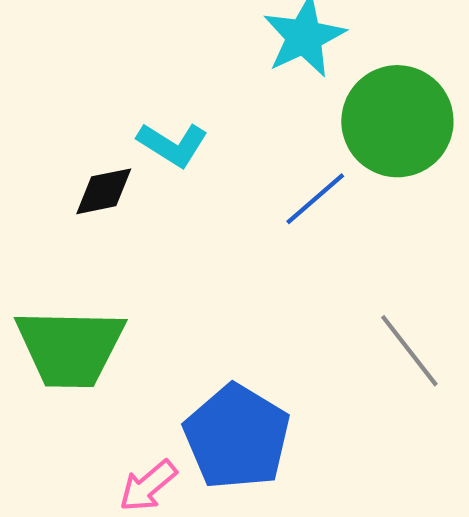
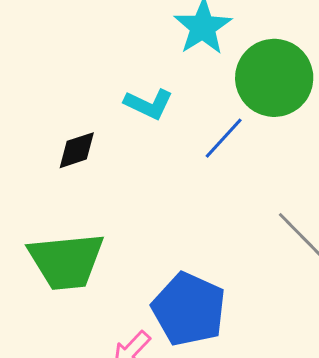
cyan L-shape: (173, 144) -> (149, 104), moved

